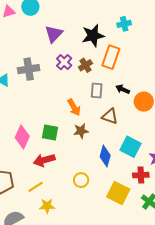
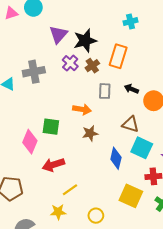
black star: (93, 36) -> (85, 41), moved
orange arrow: (74, 107) -> (82, 109), turned -48
brown triangle: (110, 116) -> (131, 124), moved
green square: (50, 132) -> (51, 127), moved
yellow circle: (81, 180) -> (96, 216), moved
yellow line: (35, 187) -> (70, 190), moved

